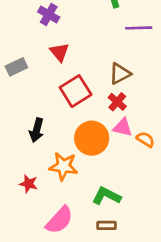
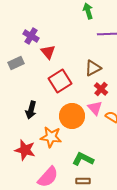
purple cross: (49, 15) -> (31, 36), moved
red cross: (117, 102) -> (101, 89), moved
pink triangle: (123, 127) -> (95, 108), turned 35
red star: (29, 184) -> (25, 150), size x1.5

